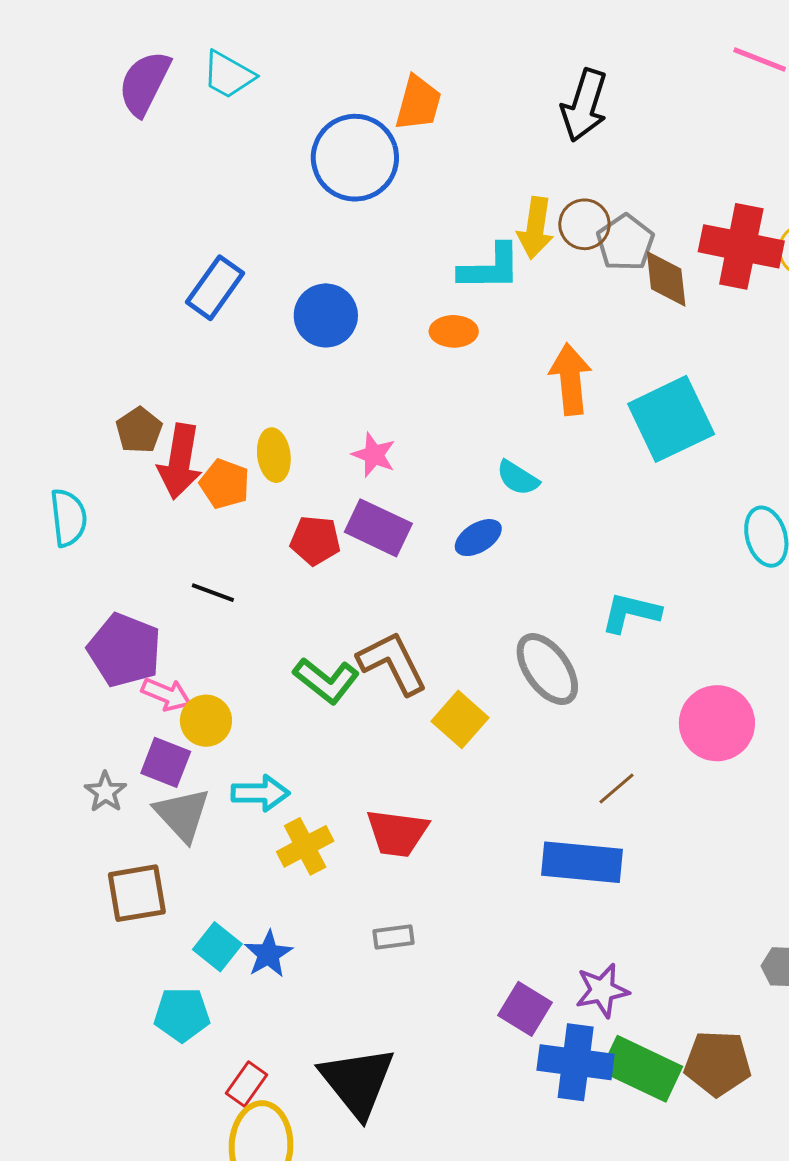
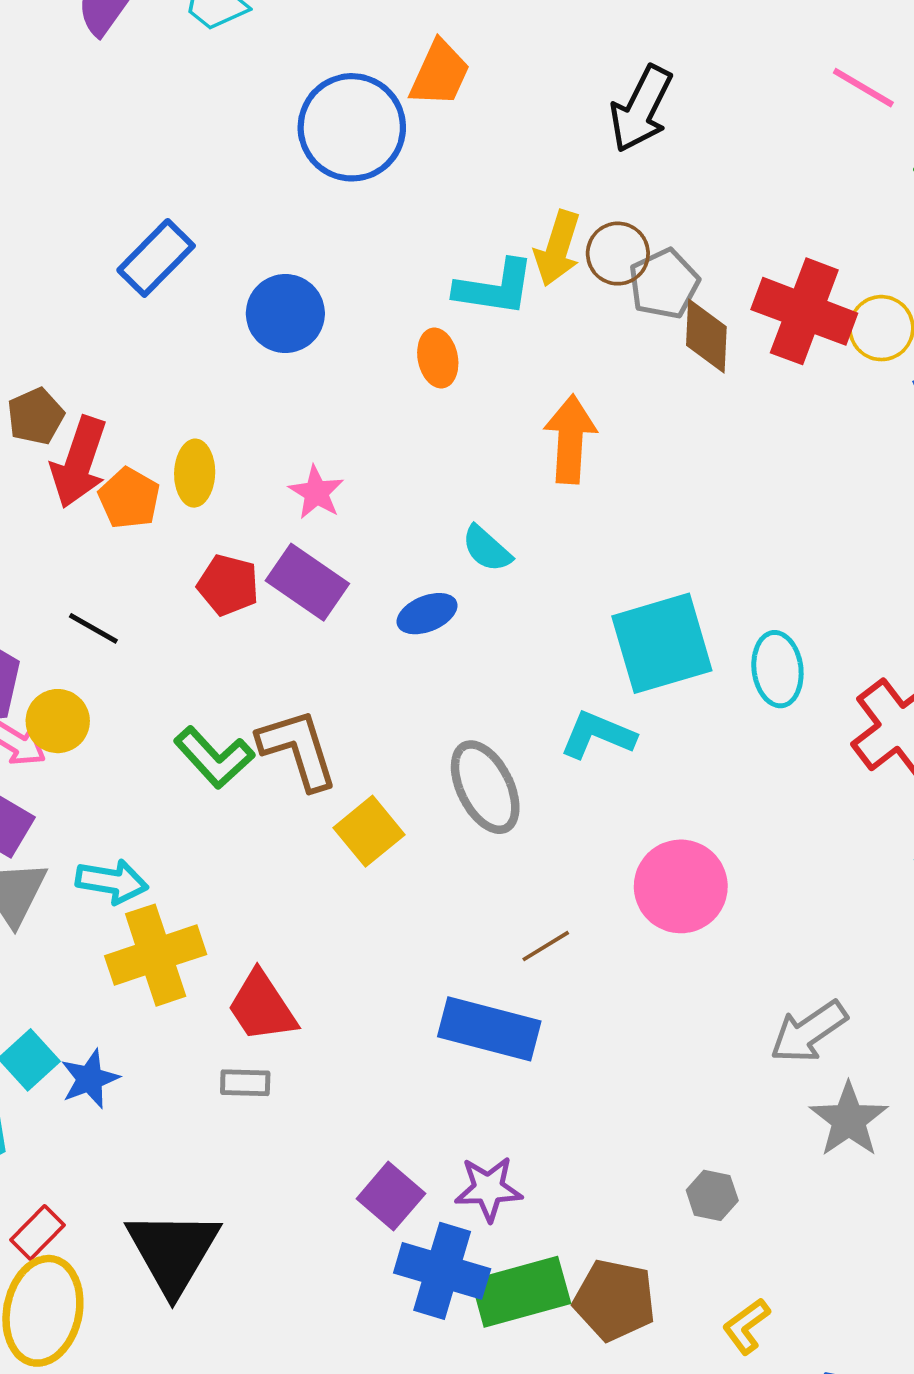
orange ellipse: (454, 331) -> (438, 358), turned 69
cyan square: (671, 419) -> (662, 643), moved
yellow circle: (206, 721) -> (58, 721), moved
red trapezoid: (397, 833) -> (262, 1007), moved, turned 40
yellow cross: (305, 846) -> (156, 955), size x1.4
green rectangle: (642, 1069) -> (521, 1292), turned -50

